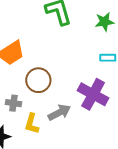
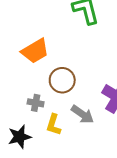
gray arrow: (59, 112) -> (82, 114), turned 60

